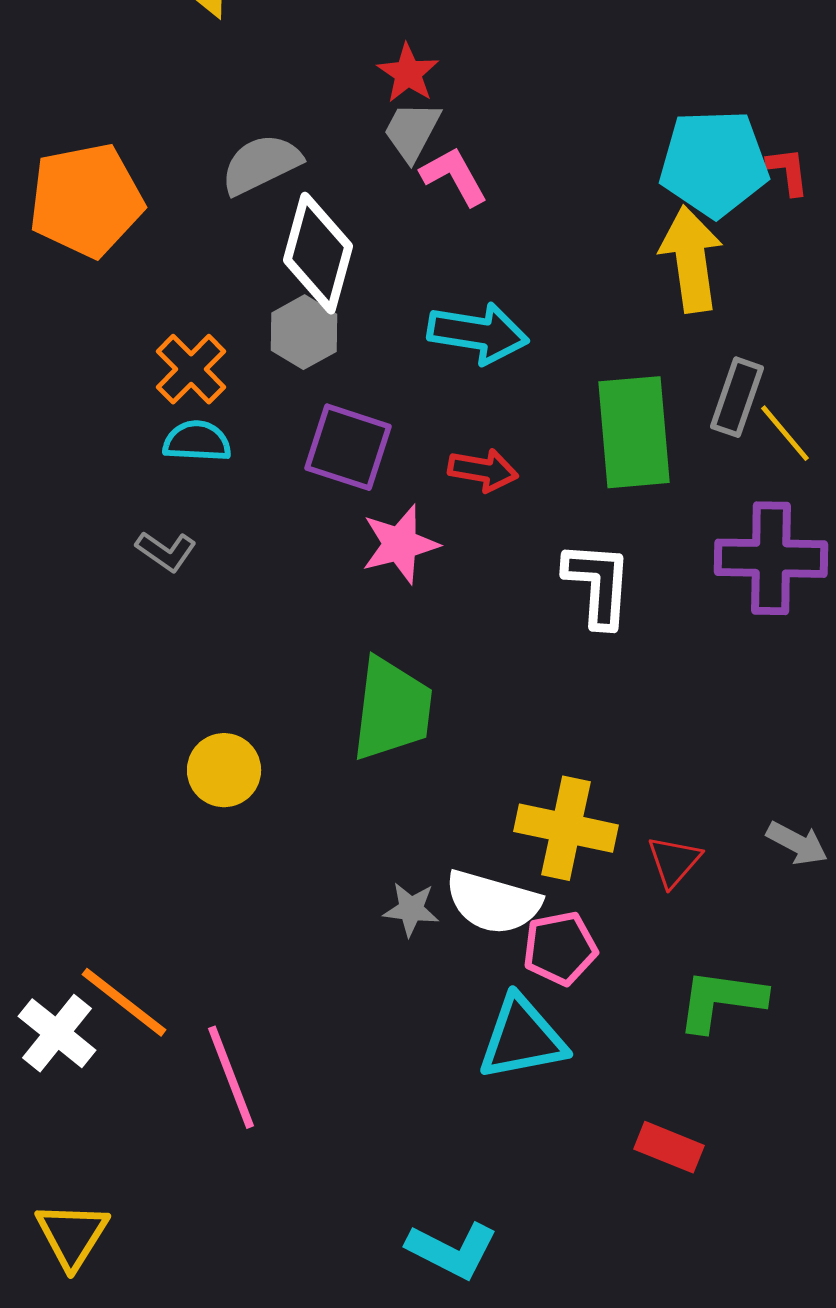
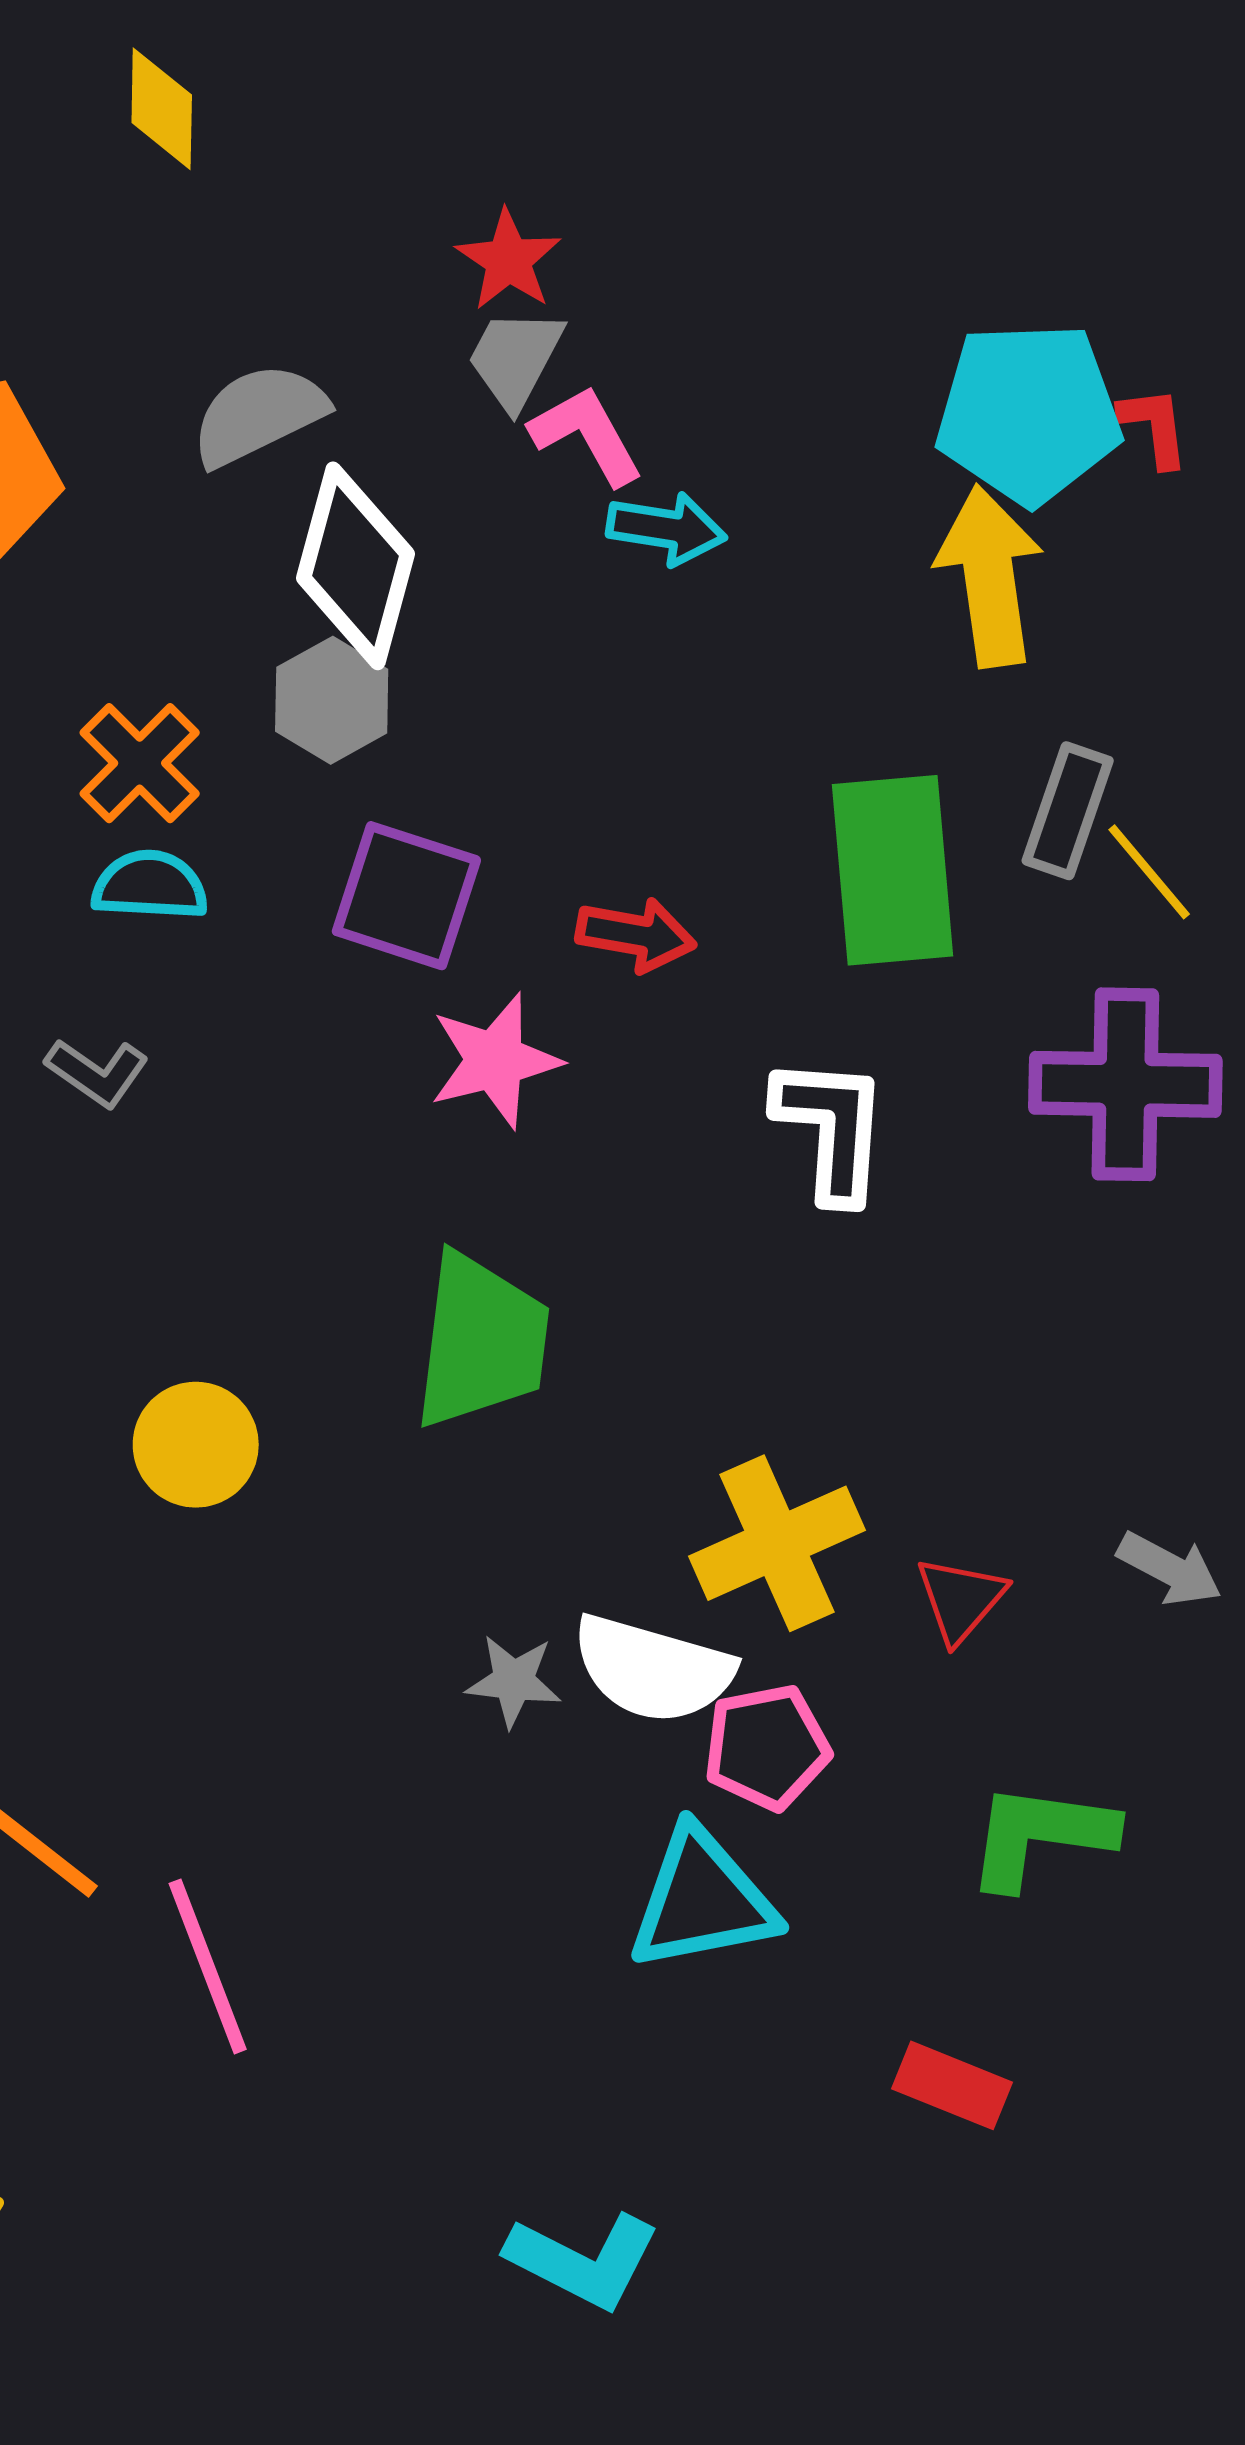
cyan arrow: (478, 333) -> (666, 529), moved, size x0.7
yellow cross: (566, 828) -> (777, 1543), turned -36

